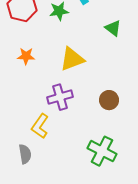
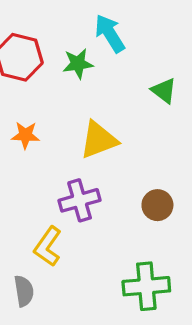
green cross: (102, 151) -> (146, 286), turned -32

